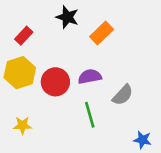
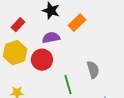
purple semicircle: (90, 77) -> (51, 38), moved
gray semicircle: (123, 95) -> (93, 70), turned -60

